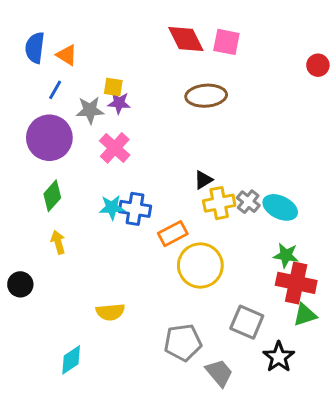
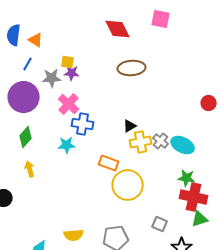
pink square: (226, 42) -> (161, 19), moved
red circle: (318, 65) -> (209, 103), moved
blue cross: (135, 209) -> (83, 124), moved
orange rectangle: (173, 234) -> (109, 163), turned 48
yellow semicircle: (110, 312) -> (74, 235), moved
gray square: (247, 322) -> (160, 224), size x0.7

